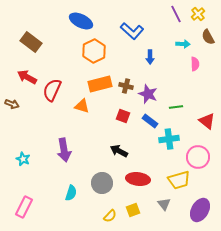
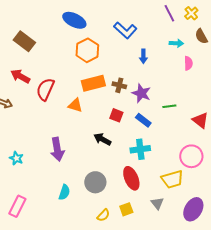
cyan cross: (169, 139) -> (140, 149), moved
black arrow: (119, 151) -> (102, 139), moved
red ellipse: (138, 179) -> (131, 178), turned 60

